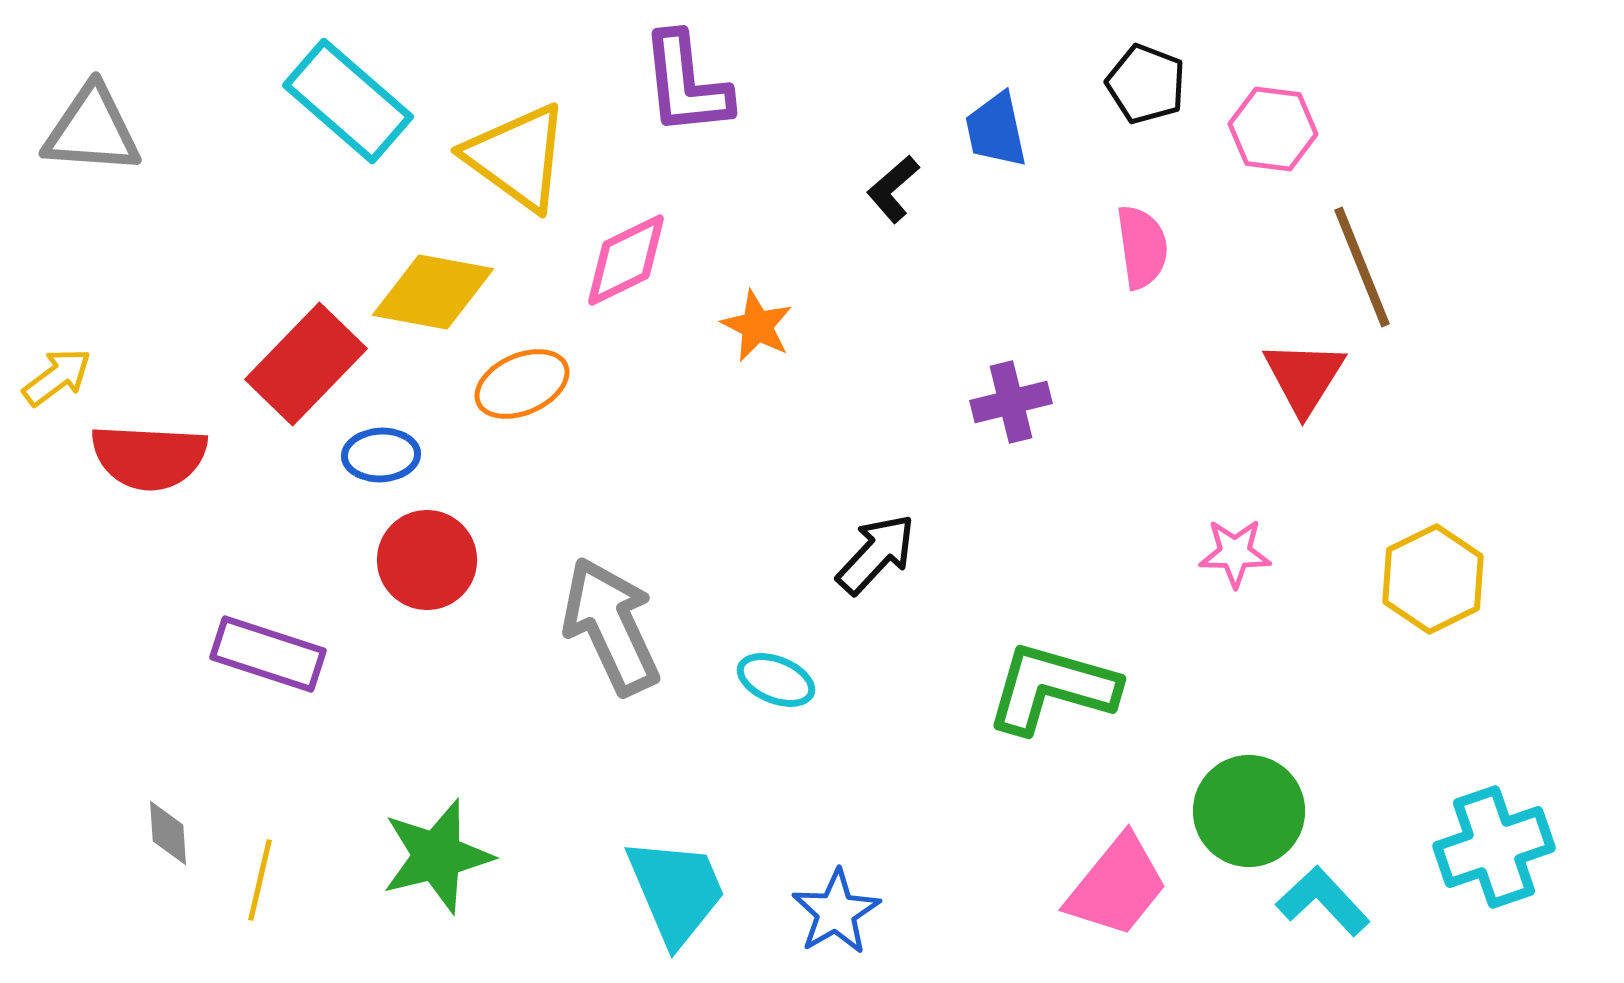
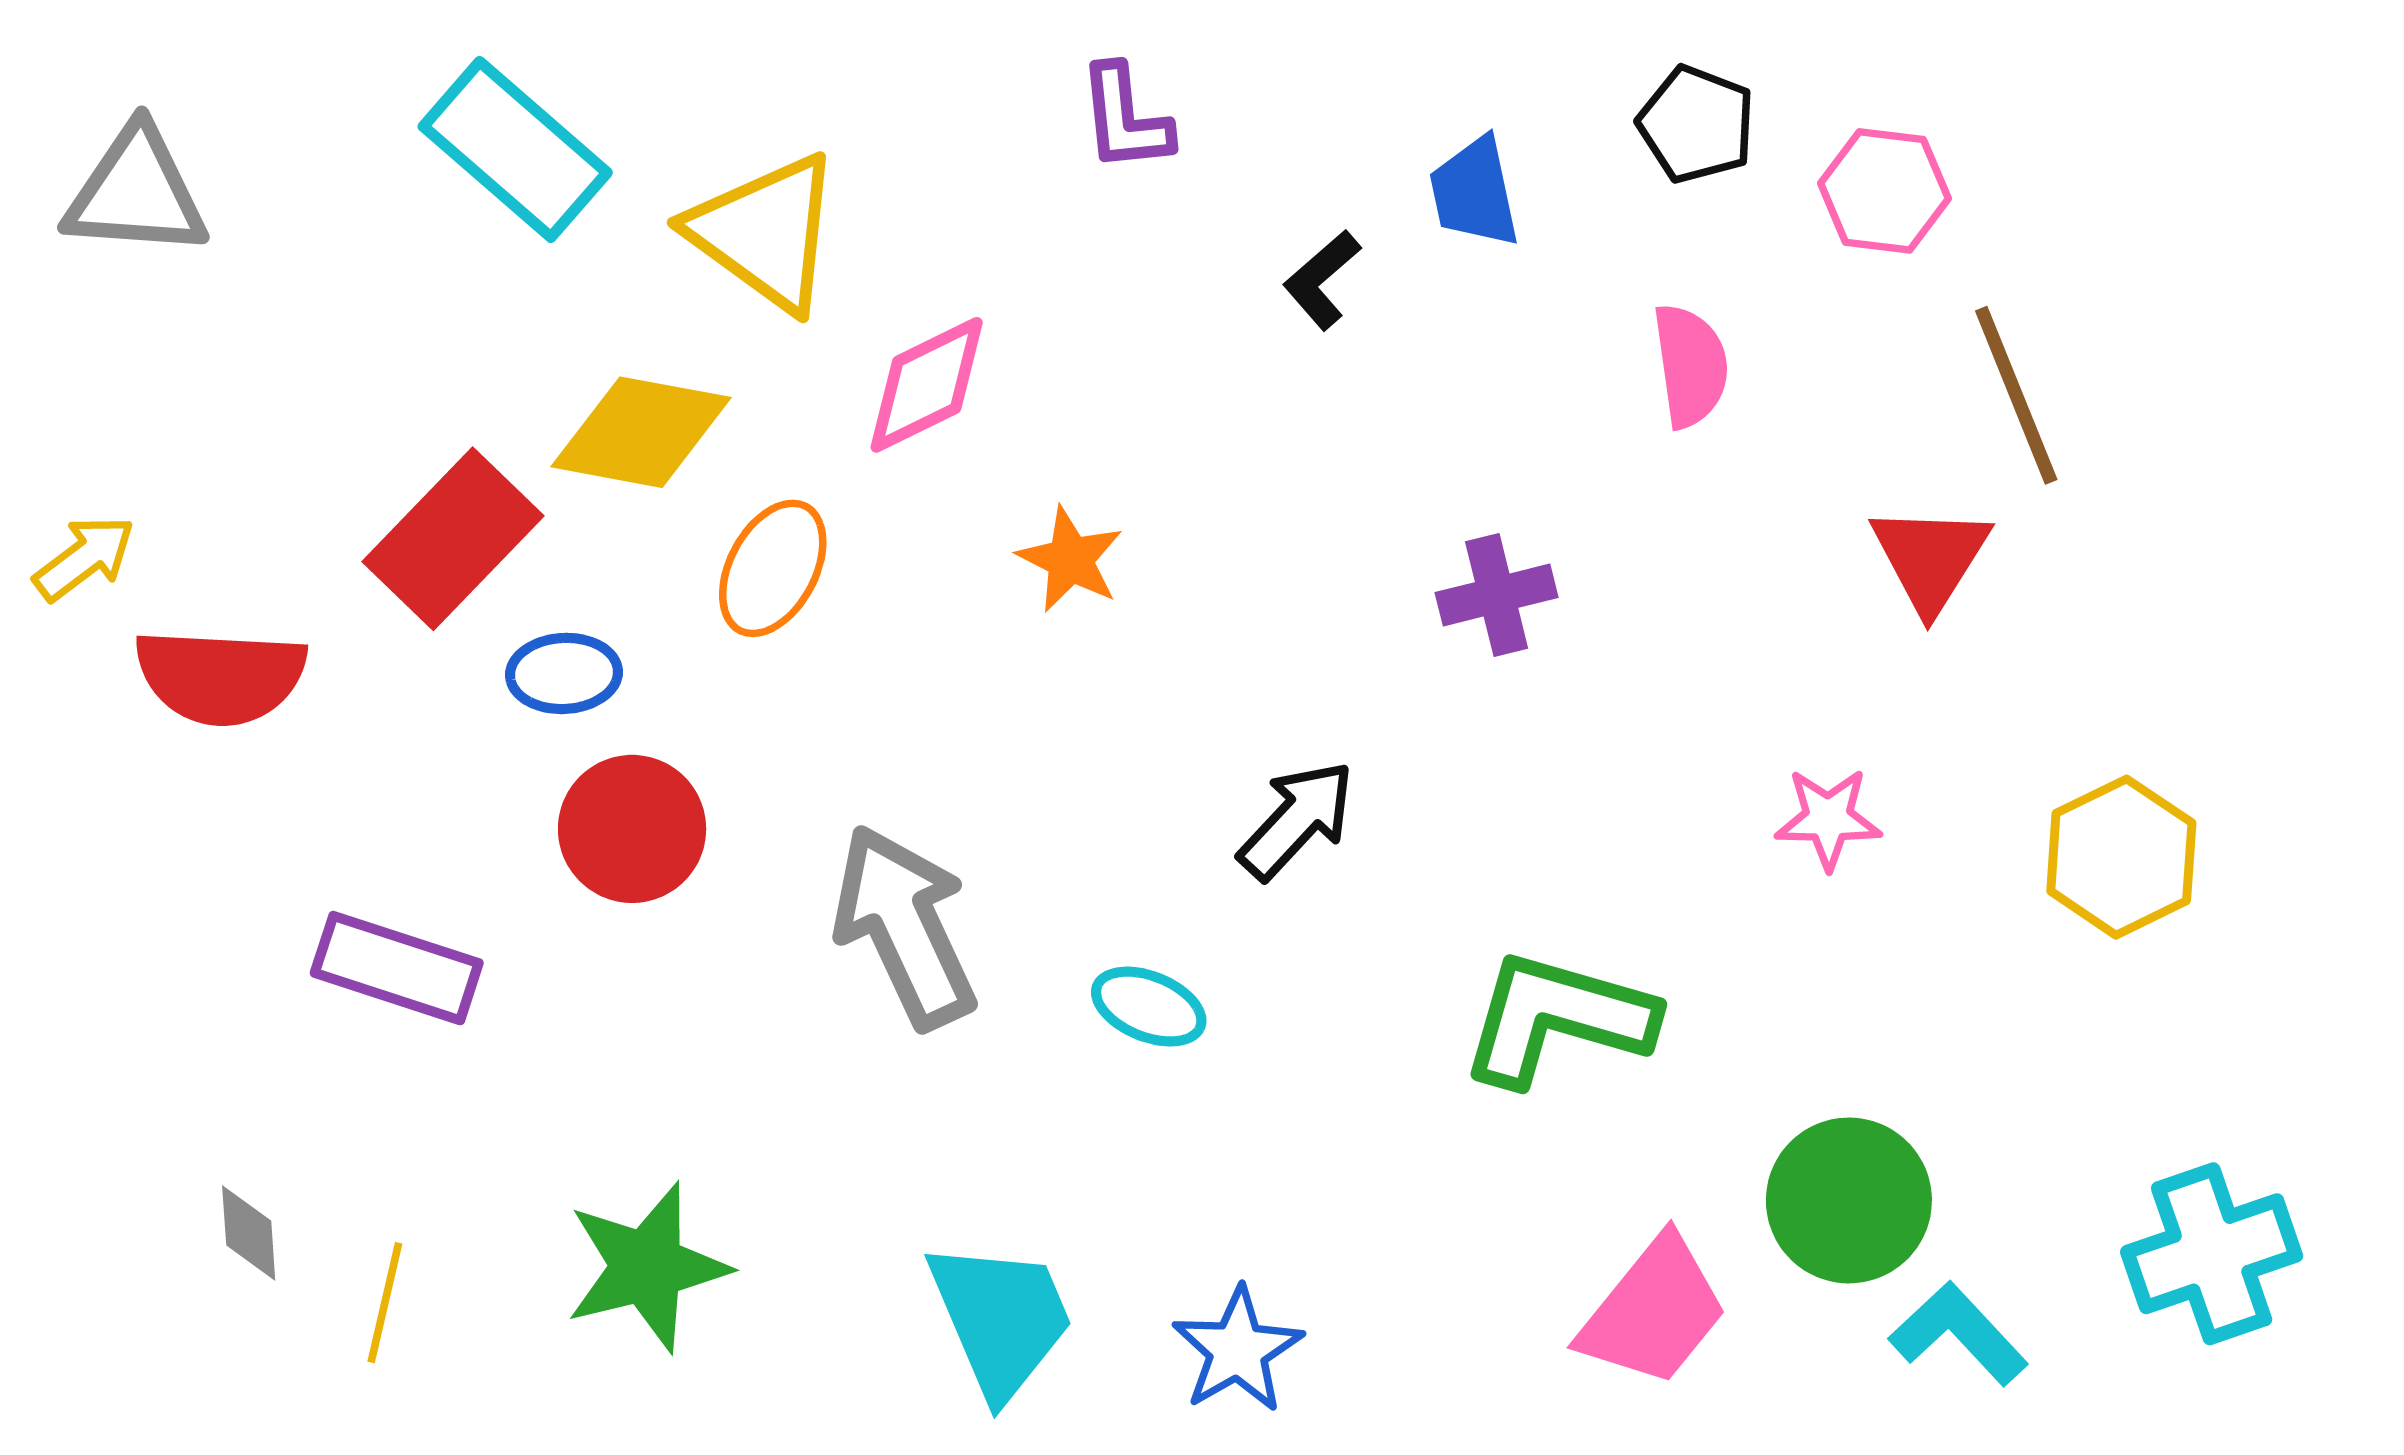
purple L-shape: (686, 84) -> (1125, 118), moved, size x0.7
orange star: (757, 326) -> (1070, 559), moved
orange ellipse: (522, 384) -> (773, 568), turned -38

